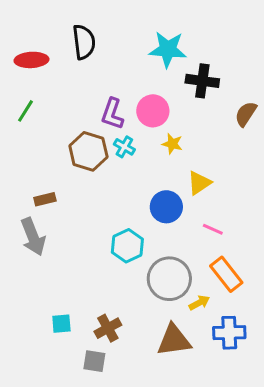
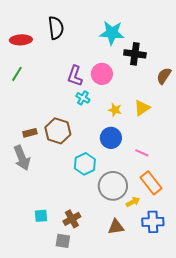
yellow star: (172, 144) -> (115, 110), moved
brown hexagon: (88, 151) -> (58, 131), moved
yellow triangle: (199, 183) -> (142, 108), moved
brown triangle: (174, 340) -> (116, 227), size x0.7

